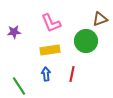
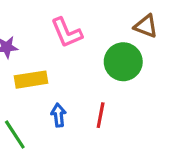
brown triangle: (100, 19) -> (146, 26), turned 42
yellow rectangle: (50, 50) -> (31, 80), moved

